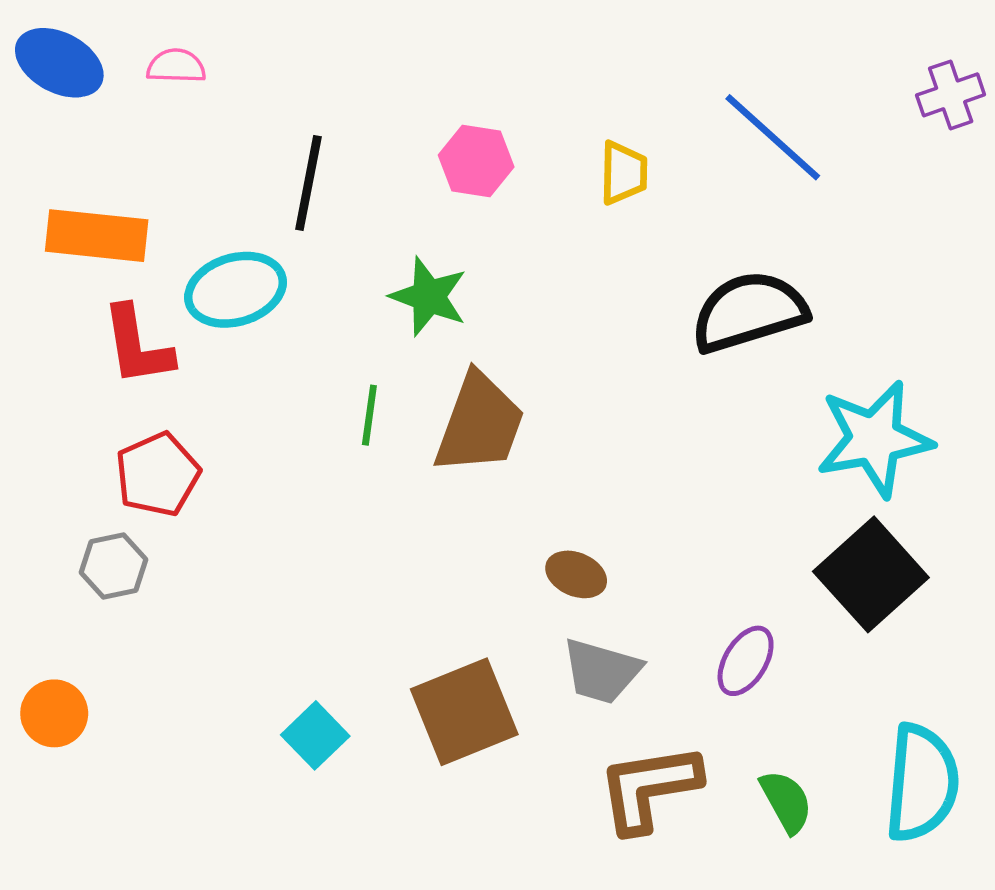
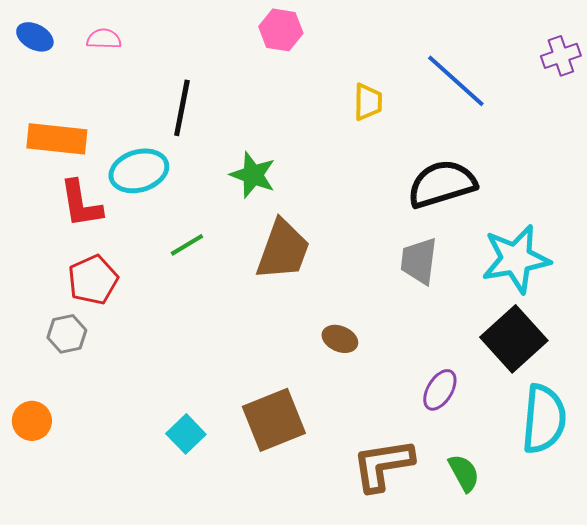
blue ellipse: (59, 63) -> (35, 37), size x0.7
pink hexagon: (476, 161) -> (281, 30), moved
green line: (369, 415) -> (187, 245), moved, turned 51
gray trapezoid: (602, 671) -> (419, 261), moved, turned 81
cyan semicircle: (922, 783) -> (544, 419), moved

